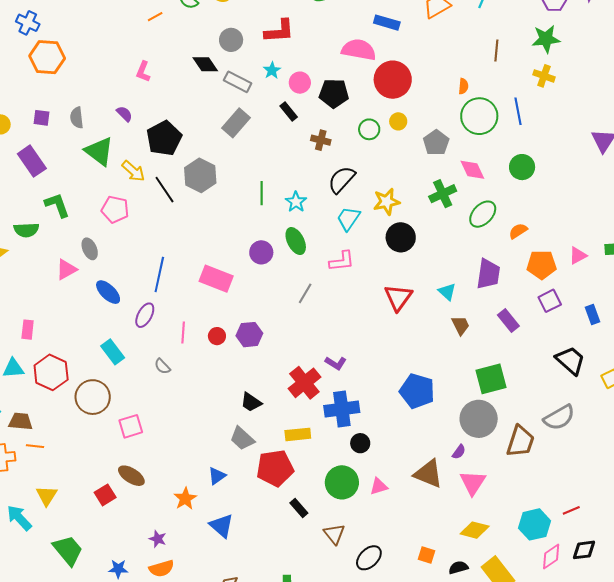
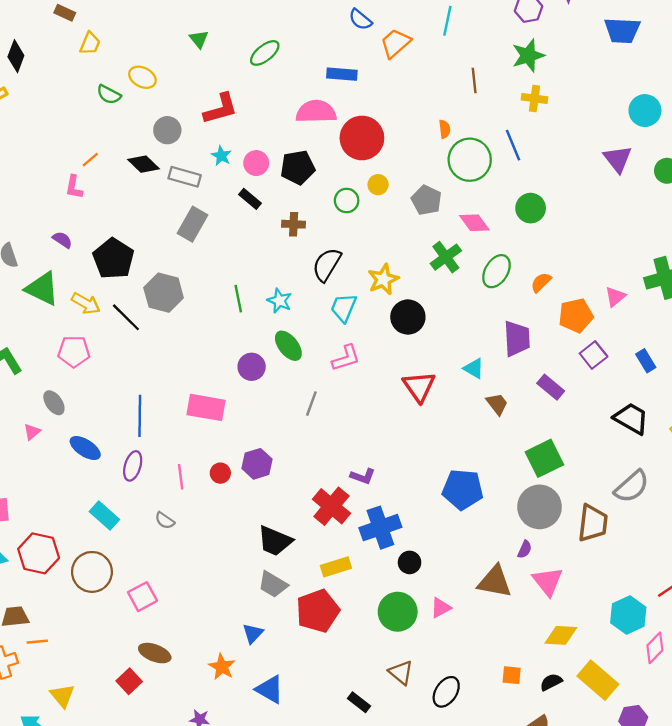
orange line: (155, 17) -> (90, 160), moved
pink triangle: (66, 269) -> (32, 432), size x0.7
black trapezoid: (251, 402) -> (275, 541), size x1.4
black rectangle: (299, 508) -> (359, 702), moved

